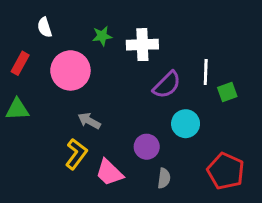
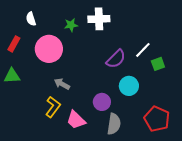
white cross: (142, 45) -> (99, 19), moved
white line: (206, 72) -> (143, 50), turned 42
gray semicircle: (164, 178) -> (114, 124), size x1.5

